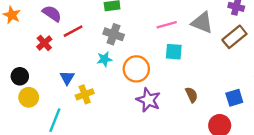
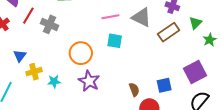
red line: (73, 31) -> (28, 16), turned -36
gray cross: (114, 34) -> (50, 24), moved
cyan star: (104, 59) -> (54, 81), moved
brown semicircle: (192, 95) -> (134, 90), moved

